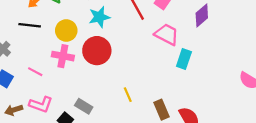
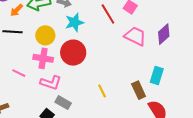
purple diamond: (202, 16) -> (164, 34), moved
cyan rectangle: (184, 59) -> (157, 76), moved
pink L-shape: (41, 104) -> (51, 83), moved
brown rectangle: (162, 110) -> (139, 90), moved

